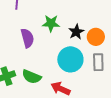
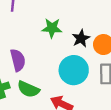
purple semicircle: (27, 38) -> (18, 60), moved

